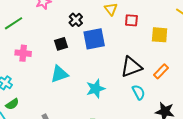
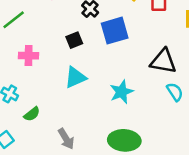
black triangle: (131, 67) -> (163, 61), turned 35
green semicircle: (12, 104) -> (32, 114), moved

